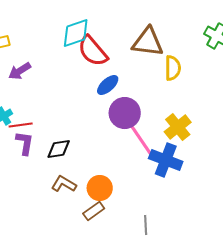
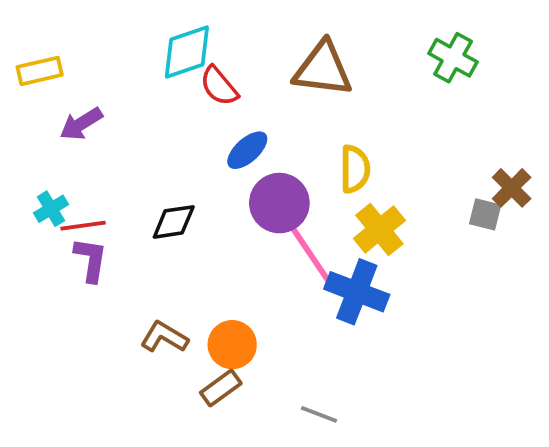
red semicircle: (93, 51) -> (219, 86), size x0.7
yellow semicircle: (173, 68) -> (355, 169), moved
black diamond: (59, 149) -> (174, 222), moved
gray line: (146, 225) -> (319, 414), turned -66

